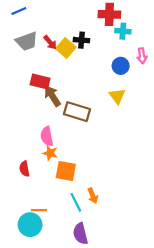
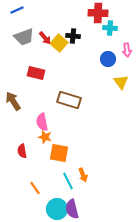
brown arrow: (52, 96) -> (13, 101), moved
yellow triangle: (117, 96) -> (121, 82), moved
orange line: (39, 210) -> (35, 188), turned 56
cyan circle: (30, 225) -> (57, 209), moved

